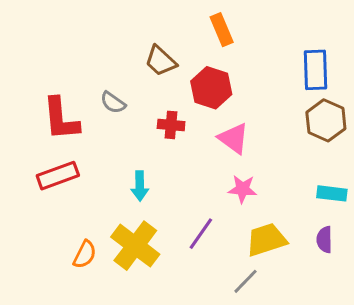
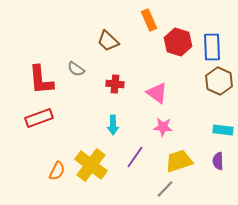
red hexagon: (211, 88) -> (178, 42), moved
cyan arrow: (140, 186) -> (113, 125), moved

